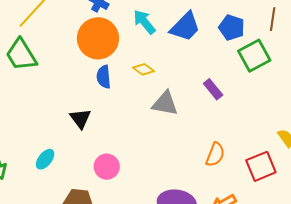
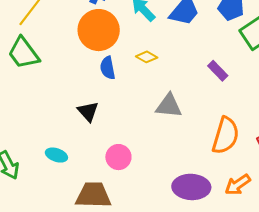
gray triangle: (165, 103) -> (169, 106), moved
orange semicircle: (215, 155) -> (226, 136), size x1.5
cyan ellipse: (45, 159) -> (56, 155), turned 75

